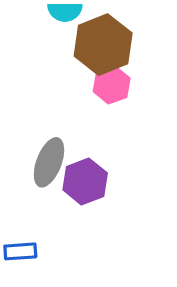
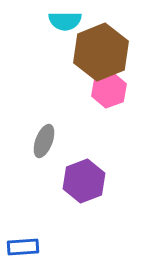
gray ellipse: (49, 162) -> (44, 141), moved, size x0.7

